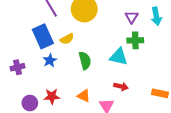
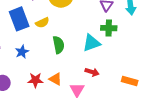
cyan triangle: (119, 57) -> (92, 43), turned -36
blue star: (50, 60) -> (22, 52), moved
red star: (52, 96) -> (35, 80), moved

